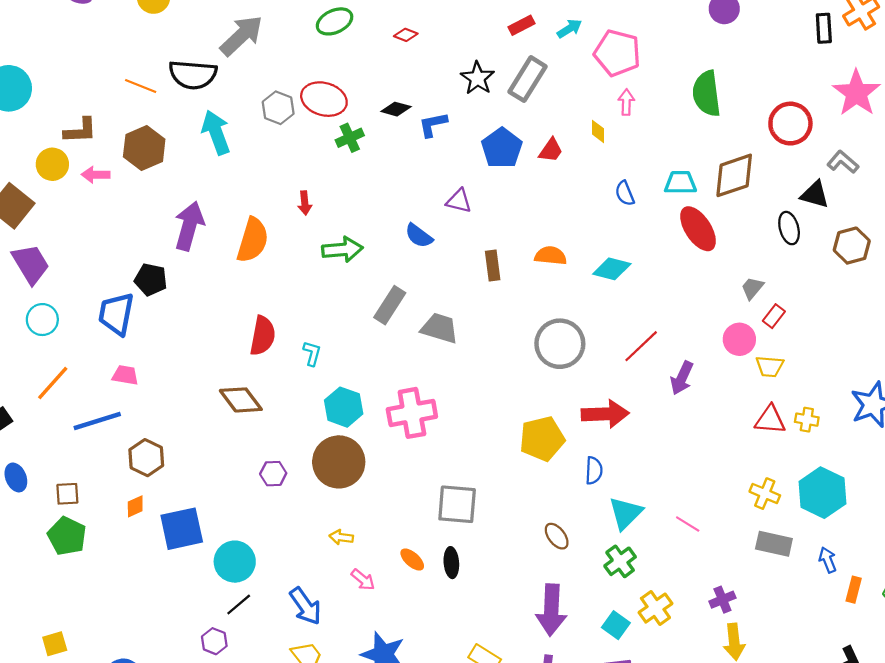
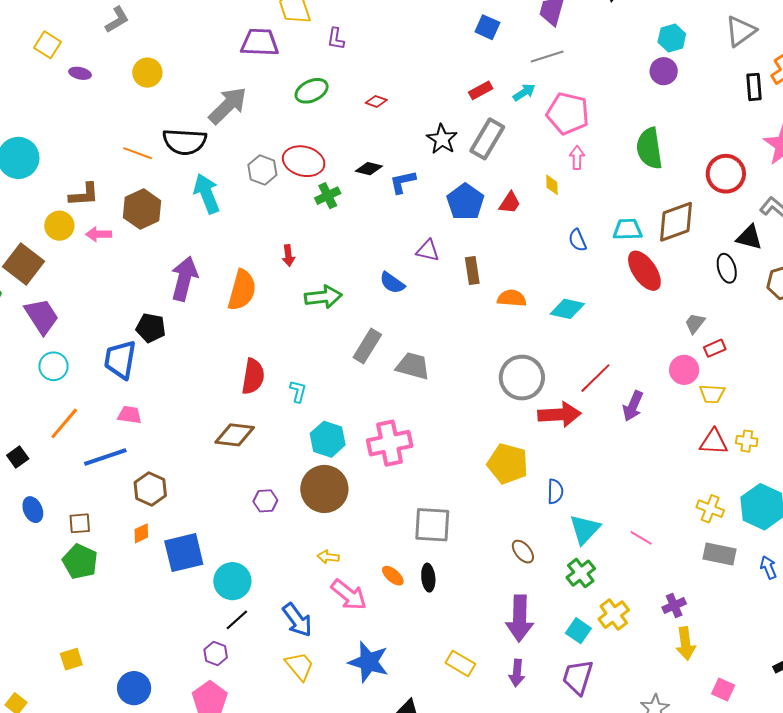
brown rectangle: (493, 266) -> (472, 271), moved
red rectangle: (774, 316) -> (715, 348), turned 30
brown diamond: (241, 400) -> (235, 435), turned -45
red arrow: (605, 414) -> (559, 414), moved
yellow pentagon: (542, 439) -> (508, 464), turned 30
pink arrow: (363, 580) -> (349, 595), size x1.6

